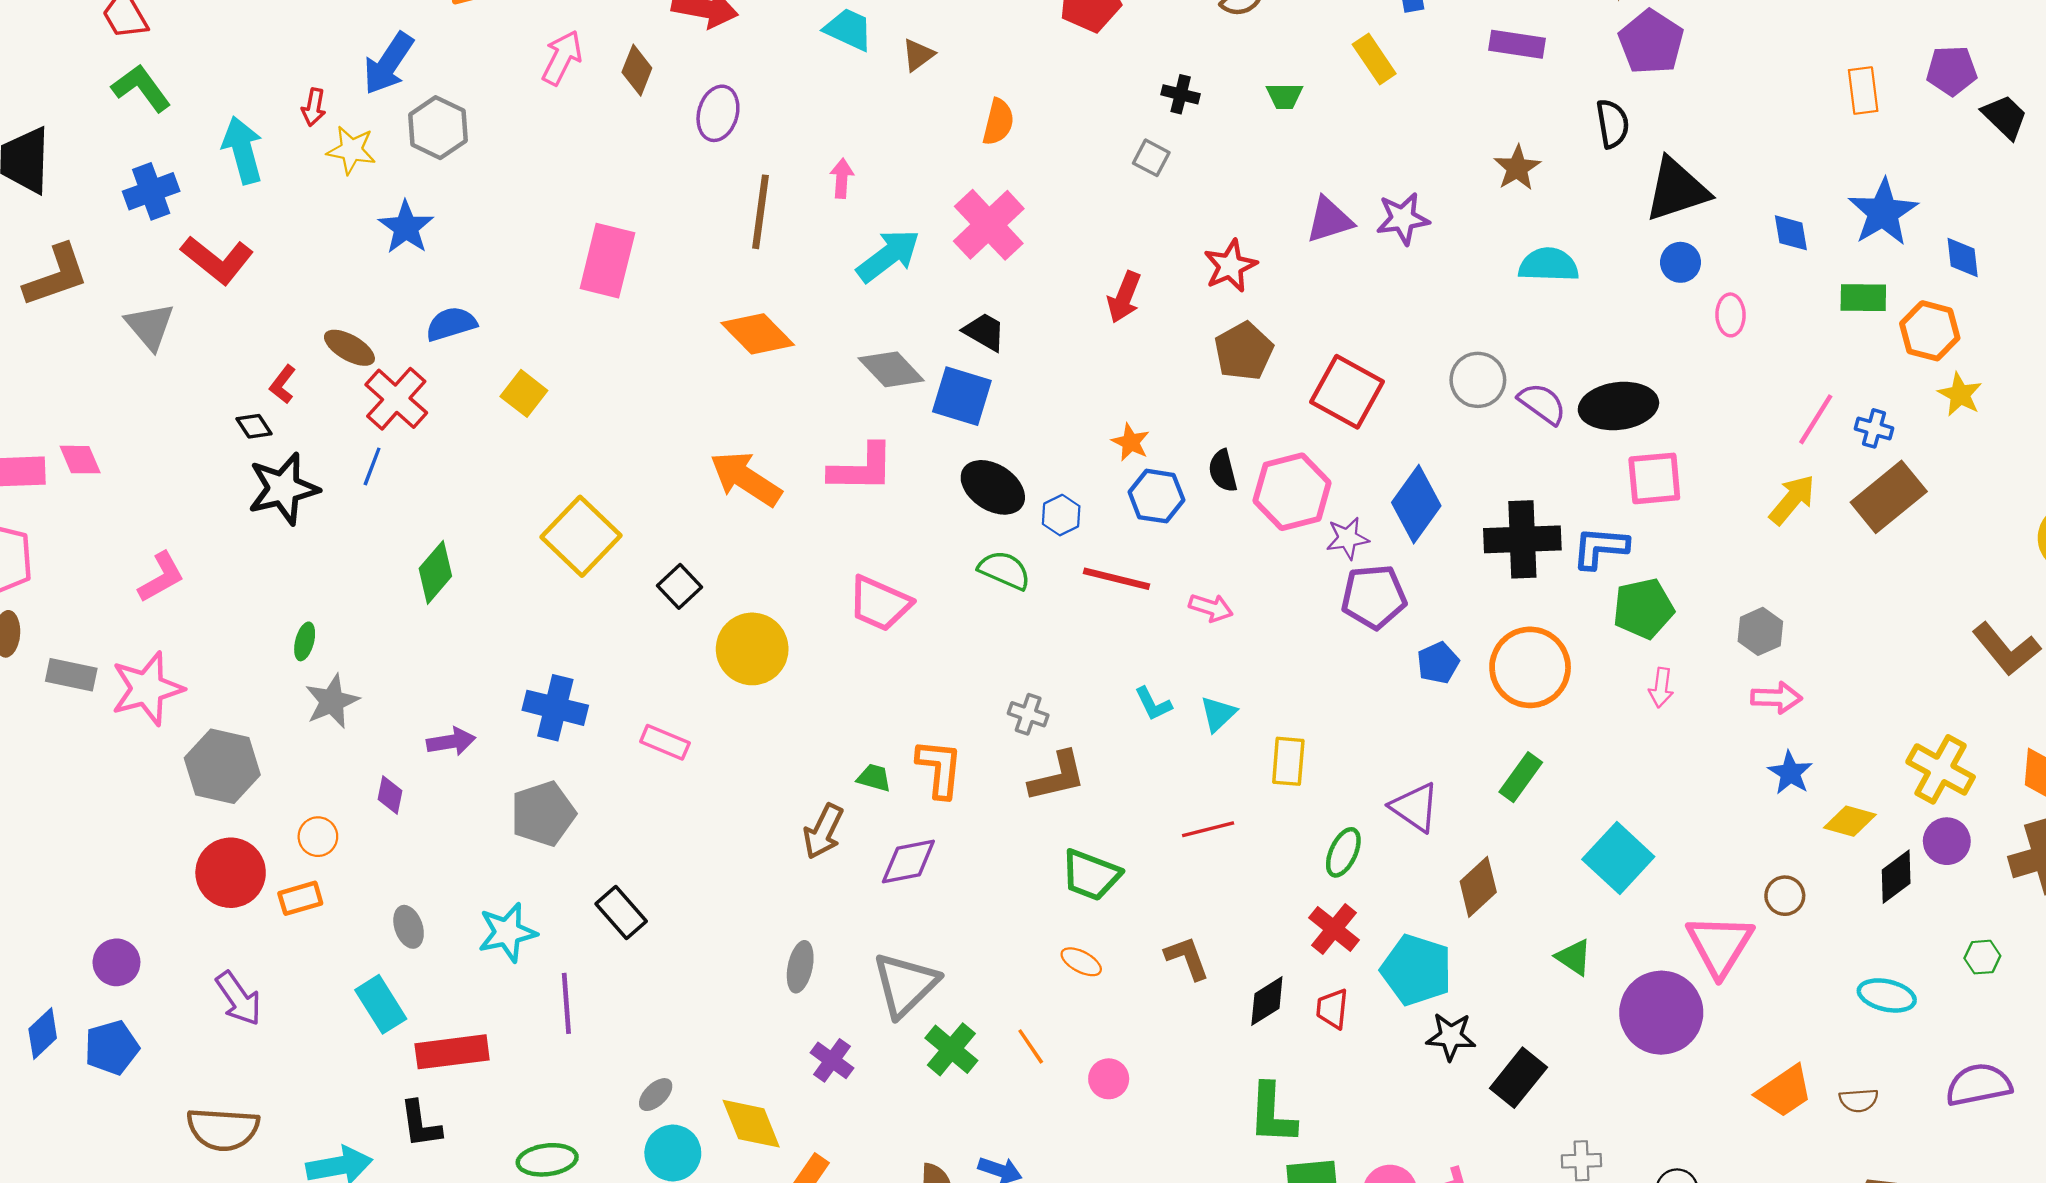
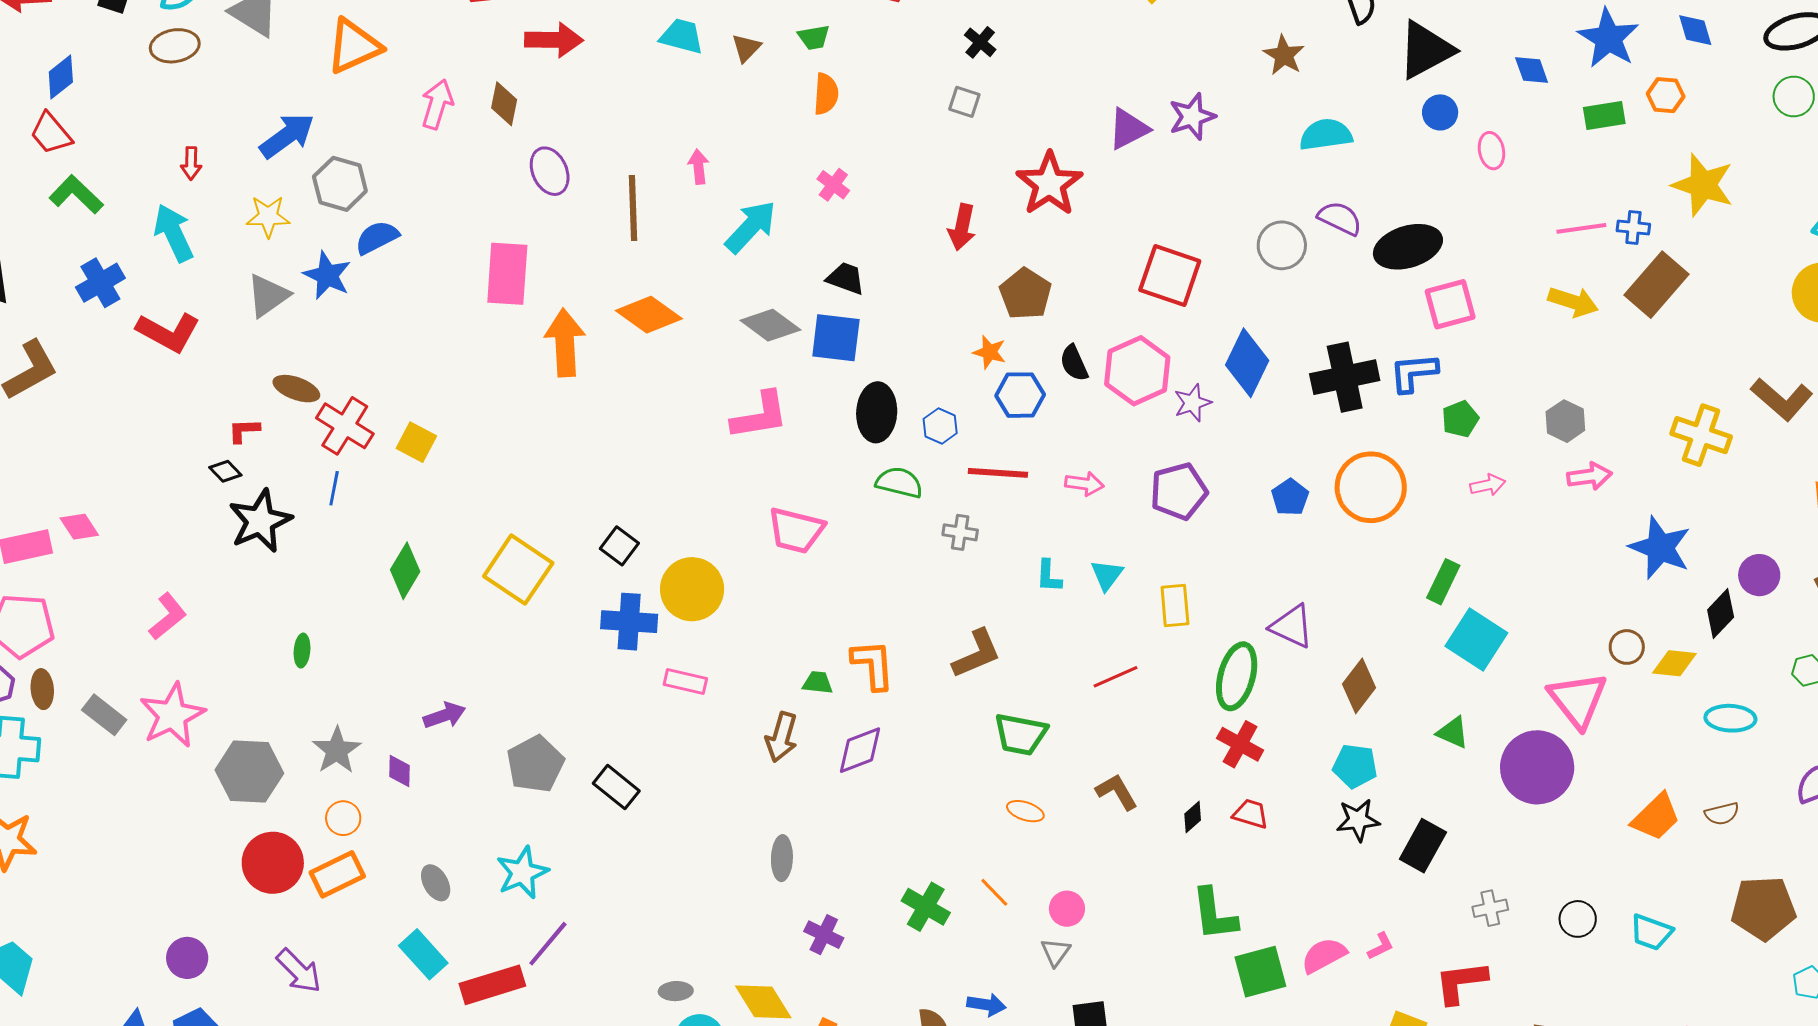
blue arrow: (388, 64) -> (287, 136), turned -150
black cross: (1181, 94) -> (980, 42), turned 36
green trapezoid: (1284, 96) -> (814, 37), moved
red arrow: (314, 107) -> (191, 163), moved
purple ellipse: (718, 113) -> (550, 171), moved, turned -30
pink cross: (989, 225) -> (833, 185), size x0.5
blue diamond: (1963, 257) -> (1695, 30), moved
red star: (1230, 266) -> (1049, 184), size x1.4
blue semicircle: (451, 324) -> (377, 238), moved
gray triangle: (150, 326) -> (268, 296), moved, turned 45
orange hexagon: (1930, 331) -> (1666, 95), moved, size x0.7
brown pentagon: (1244, 351) -> (1025, 294), moved
red L-shape: (283, 384) -> (244, 431), turned 60
yellow square: (524, 393) -> (416, 442), moved
yellow star: (1960, 394) -> (1703, 185), size x1.6
purple semicircle: (1542, 404) -> (1340, 218), moved
pink line: (1816, 419) -> (1581, 228), turned 60
orange arrow: (746, 479) -> (565, 343), moved, turned 64
black ellipse: (993, 487) -> (877, 412), turned 70
yellow arrow: (1792, 500) -> (1573, 302), turned 78
yellow square: (581, 536) -> (518, 570), moved
purple pentagon: (1374, 597) -> (1179, 491), moved
green pentagon: (1643, 609) -> (1460, 419), size x0.7
gray rectangle: (71, 675) -> (104, 715), turned 36
pink arrow: (1661, 688) -> (1488, 485), turned -100
gray star: (332, 701) -> (337, 750), moved
cyan L-shape: (1153, 704) -> (1049, 576), turned 39
blue cross: (555, 708) -> (629, 622), moved
gray cross: (1028, 714) -> (960, 532), moved
pink rectangle: (665, 742) -> (685, 682), moved
yellow cross: (1941, 769) -> (1701, 435), moved
blue star: (1790, 773) -> (1660, 548), moved, size x1.6
green rectangle: (1521, 777) -> (1443, 582), moved
yellow diamond: (1850, 821) -> (1674, 663), moved
green ellipse: (1343, 852) -> (1237, 676), size x1.5
orange rectangle: (300, 898) -> (337, 874), size x1.4
black rectangle: (621, 912) -> (616, 787), moved
cyan pentagon: (1416, 970) -> (1355, 766), moved, size x0.7
gray triangle: (905, 985) -> (1056, 952), moved, size x0.5
black diamond: (1267, 1001) -> (1193, 817), size x0.7
purple line: (566, 1003) -> (548, 944), moved, turned 54
red trapezoid: (1332, 1009) -> (1251, 814), turned 111
gray ellipse: (656, 1095) -> (676, 991), turned 52

